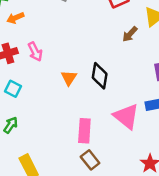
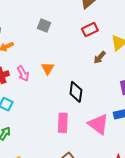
orange triangle: (69, 78) -> (48, 68), moved
pink rectangle: (84, 131) -> (63, 123), moved

